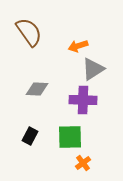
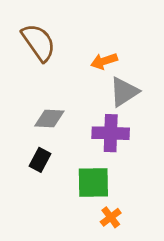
black rectangle: (30, 136) -> (40, 160), moved

